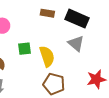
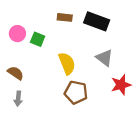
gray triangle: (76, 44) -> (104, 58), moved
green square: (25, 49) -> (38, 39), moved, turned 32

